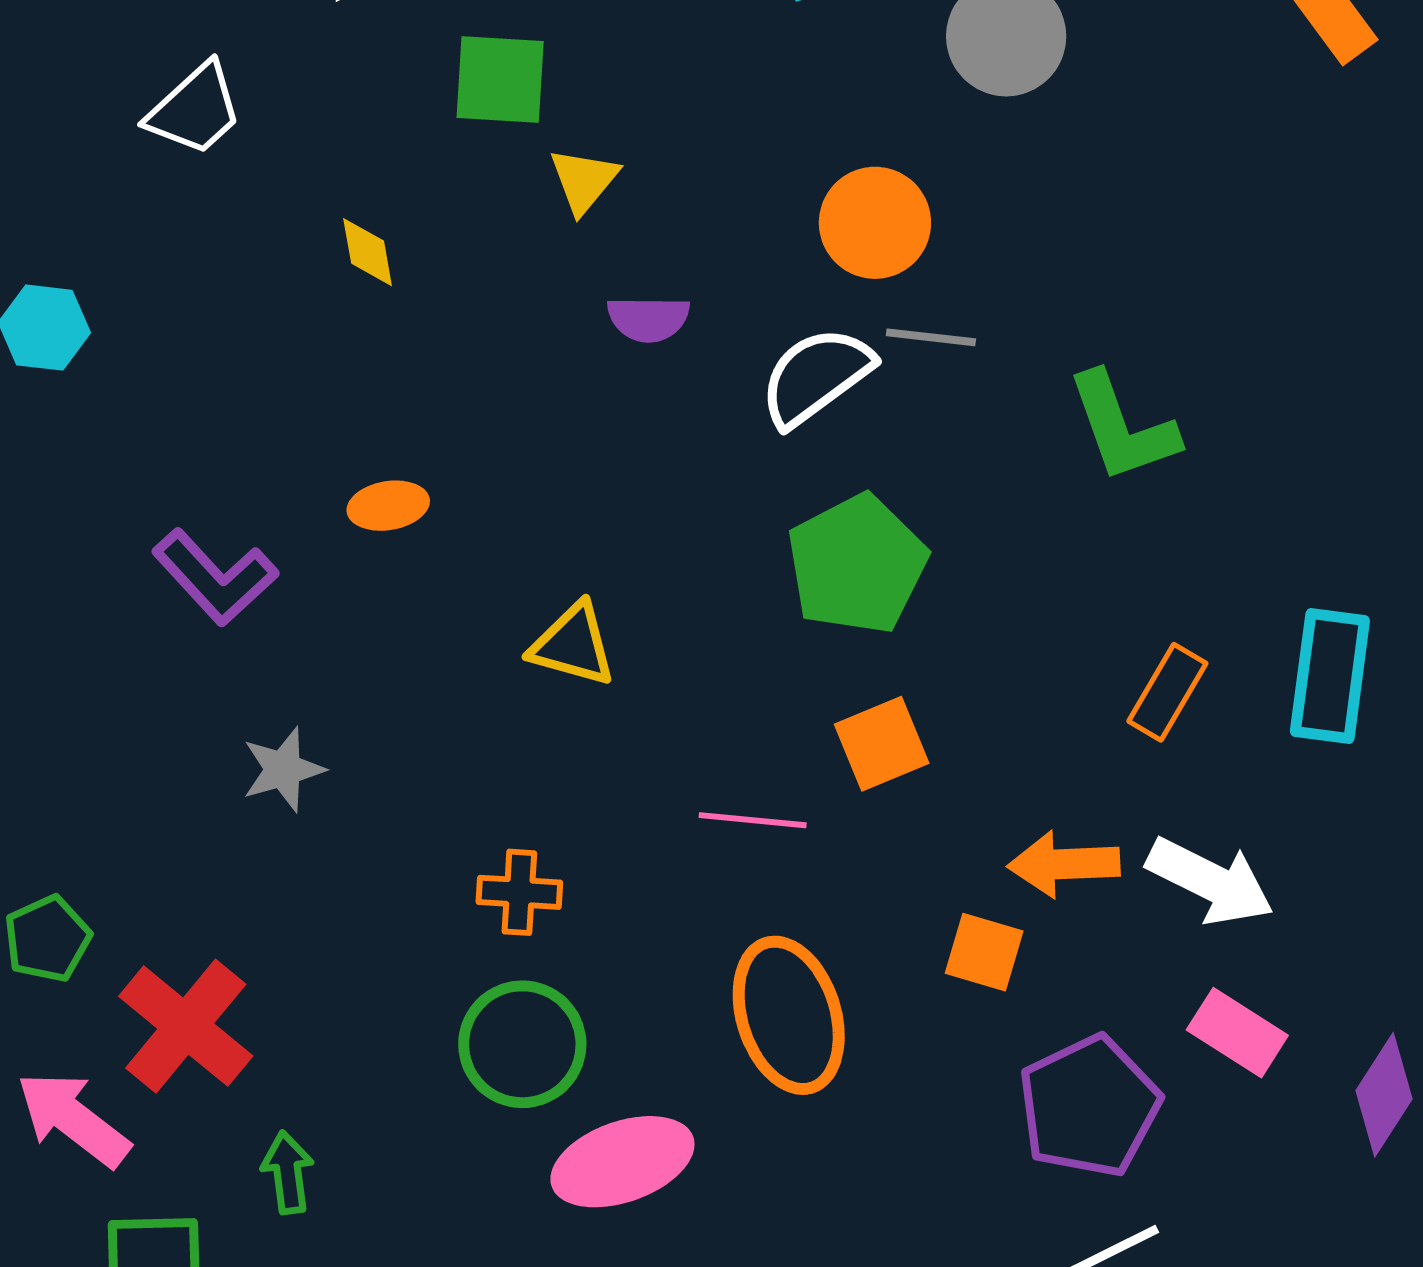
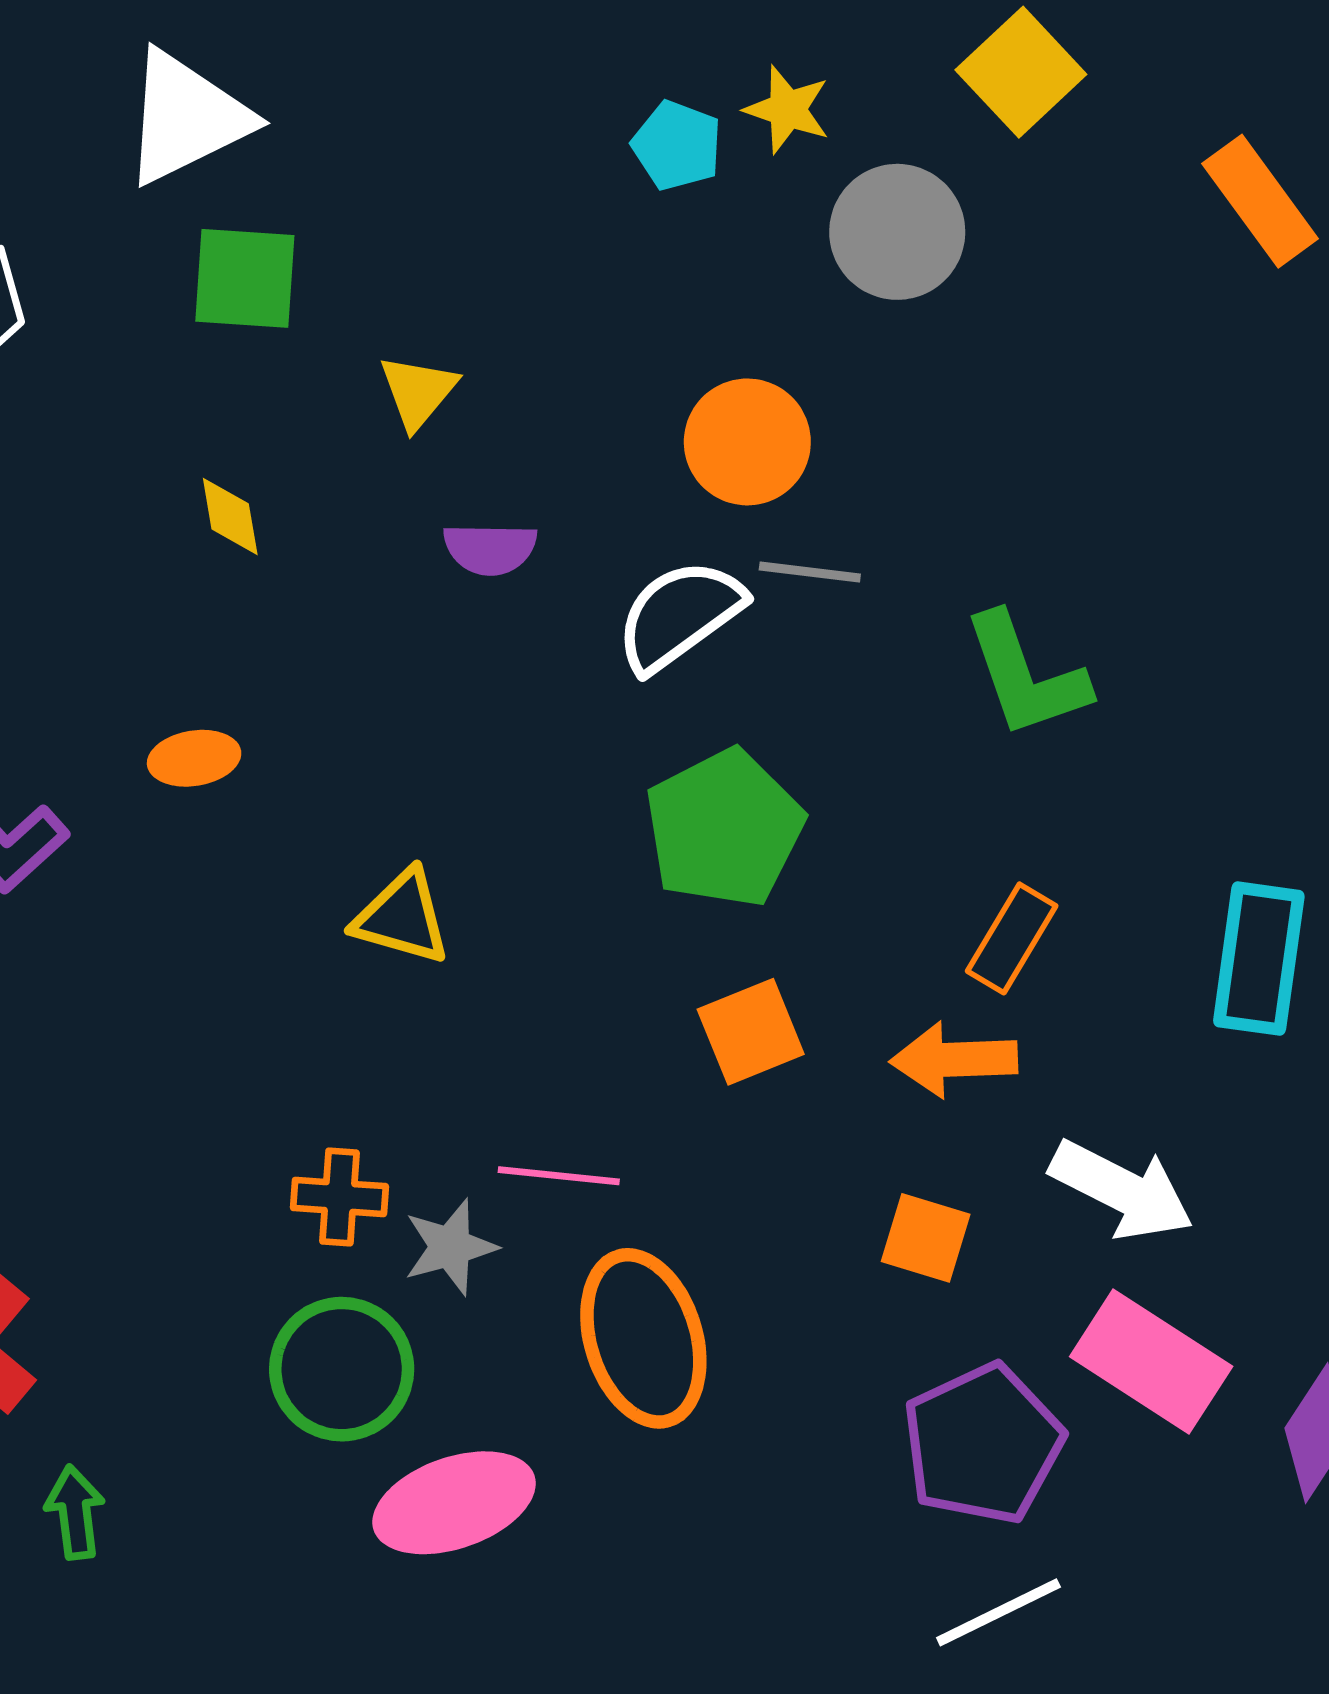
green square: (500, 80) -> (245, 278), moved
yellow diamond: (368, 252) -> (230, 516), moved
orange rectangle: (1167, 692) -> (1012, 938), moved
gray star: (283, 769) -> (450, 1247), moved
pink line: (753, 820) -> (559, 1176), moved
orange arrow: (1064, 864) -> (954, 1060), moved
orange square: (984, 952) -> (926, 1238), moved
pink rectangle: (1237, 1033) -> (1151, 1361), size x1.4

